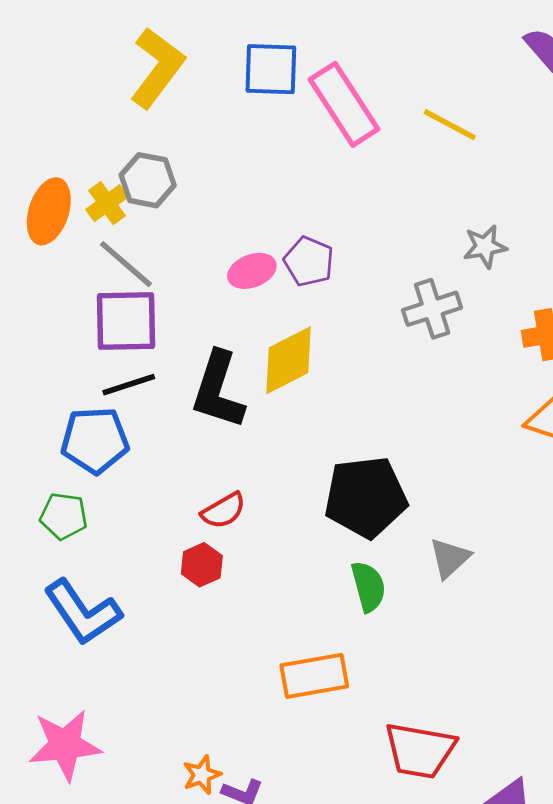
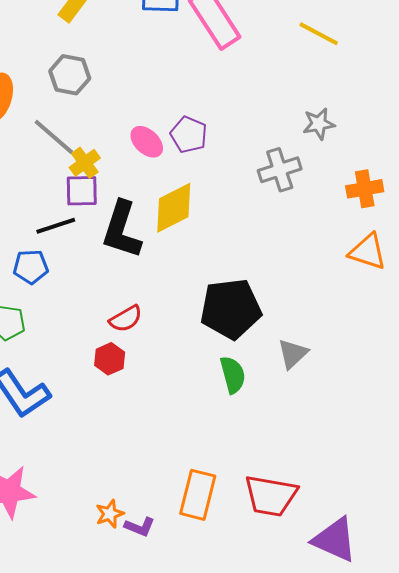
yellow line: (450, 125) -> (319, 34), moved
yellow cross: (107, 203) -> (85, 163), moved
pink ellipse: (252, 271) -> (147, 142), turned 64
purple square: (126, 321) -> (82, 191), moved, size x0.7
blue pentagon: (95, 440) -> (31, 267), size x0.7
orange rectangle: (314, 676) -> (198, 495), moved, turned -66

